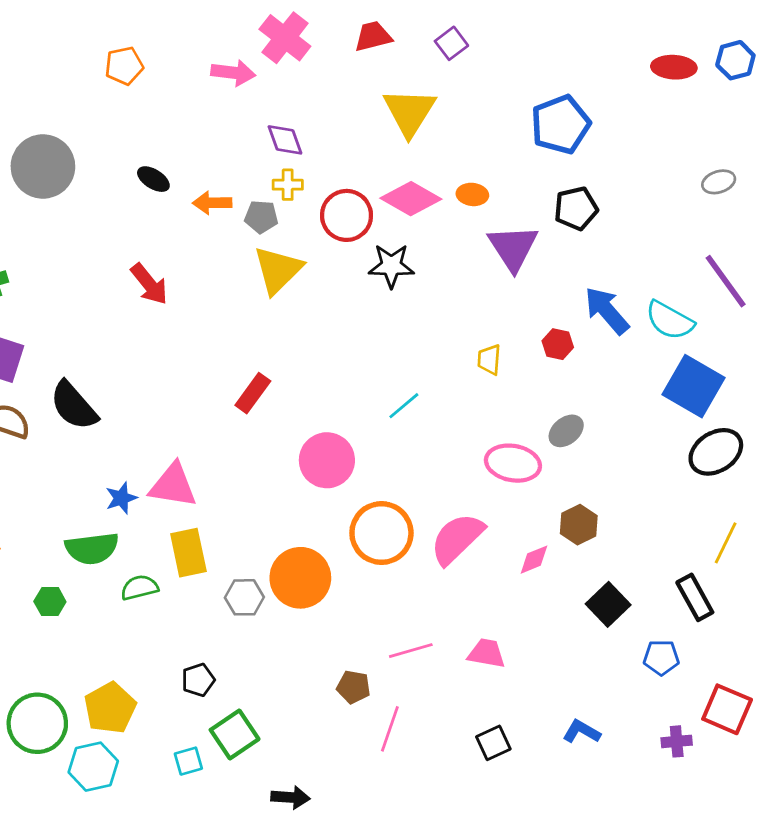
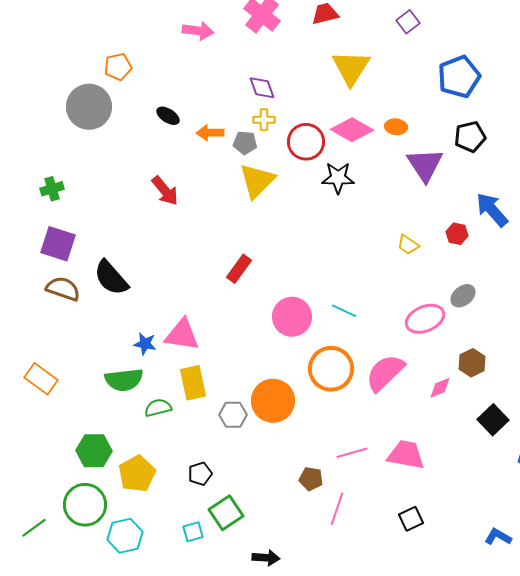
purple square: (451, 43) -> (408, 22), moved
orange pentagon: (124, 66) -> (118, 67), moved
pink arrow: (233, 73) -> (198, 31), moved
yellow trapezoid: (489, 360) -> (408, 245), turned -60
cyan line: (404, 406) -> (344, 311), moved, turned 65
pink ellipse: (513, 463) -> (425, 319), turned -33
blue star: (121, 498) -> (145, 344), turned 30
green hexagon: (50, 602) -> (94, 451), moved, size x1.6
pink trapezoid: (486, 653) -> (406, 455), size x1.4
yellow pentagon: (110, 708) -> (137, 474), moved
blue L-shape: (582, 732) -> (498, 537), moved

